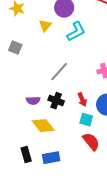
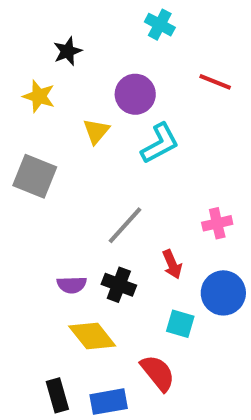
gray square: (15, 48) -> (35, 176), size x1.5
red arrow: (82, 100) -> (172, 264), moved
red semicircle: (91, 142) -> (158, 373), moved

